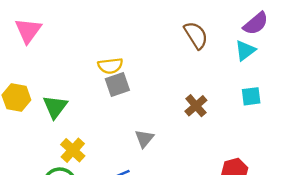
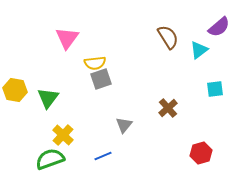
pink triangle: (28, 31) -> (67, 38), moved
cyan triangle: (245, 51) -> (199, 50), moved
brown cross: (196, 106) -> (168, 108), moved

